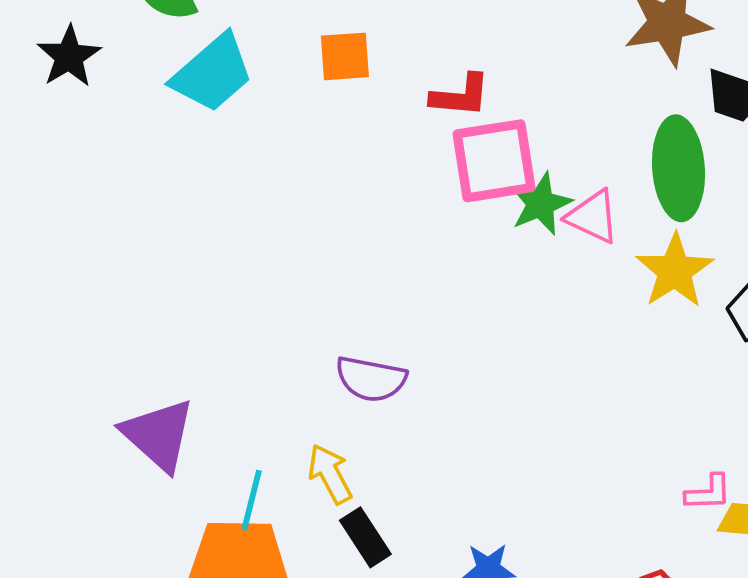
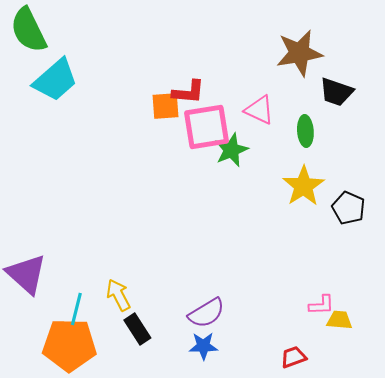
orange square: (345, 56) -> (165, 106), moved
green ellipse: (679, 168) -> (305, 131), size x0.6
pink triangle: (593, 217) -> (259, 110), moved
purple semicircle: (371, 379) -> (206, 313), moved, turned -42

